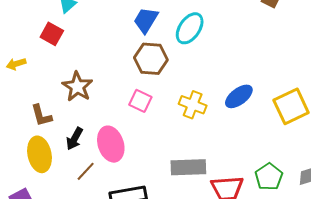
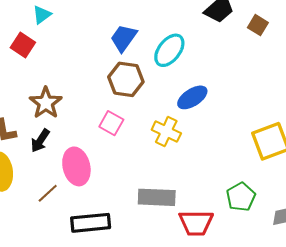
blue ellipse: (239, 96) -> (192, 97), moved
black arrow: (74, 139) -> (40, 141), moved
green pentagon: (269, 177) -> (241, 197), moved

